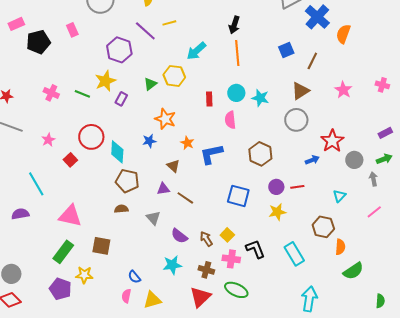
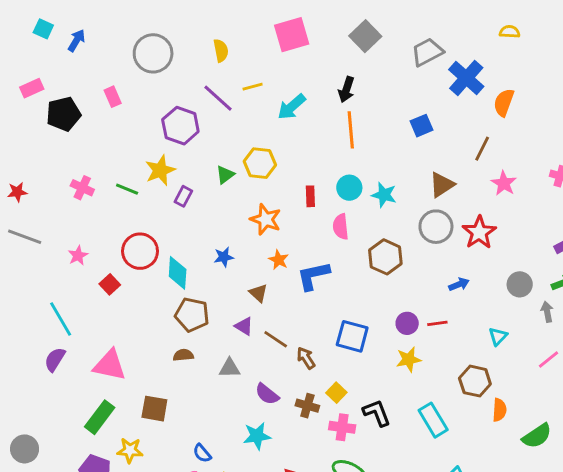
cyan arrow: (196, 51) -> (292, 107), moved
brown line: (312, 61) -> (482, 149), moved
orange star: (165, 119) -> (266, 219), moved
red star: (332, 141) -> (479, 232), moved
brown hexagon: (260, 154) -> (385, 257), moved
purple triangle: (163, 189) -> (244, 326), turned 40
purple semicircle: (20, 214) -> (55, 359), moved, turned -48
gray triangle: (153, 218) -> (230, 368), turned -49
brown arrow: (206, 239) -> (306, 358), moved
brown cross: (206, 270) -> (307, 406), moved
green semicircle: (353, 271) -> (537, 436), moved

